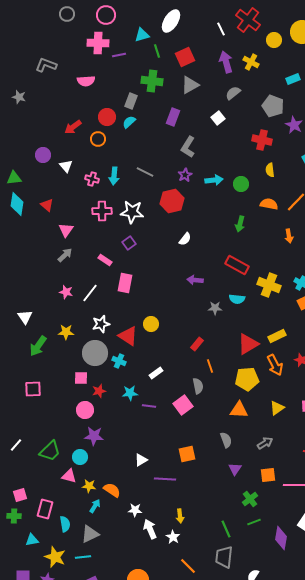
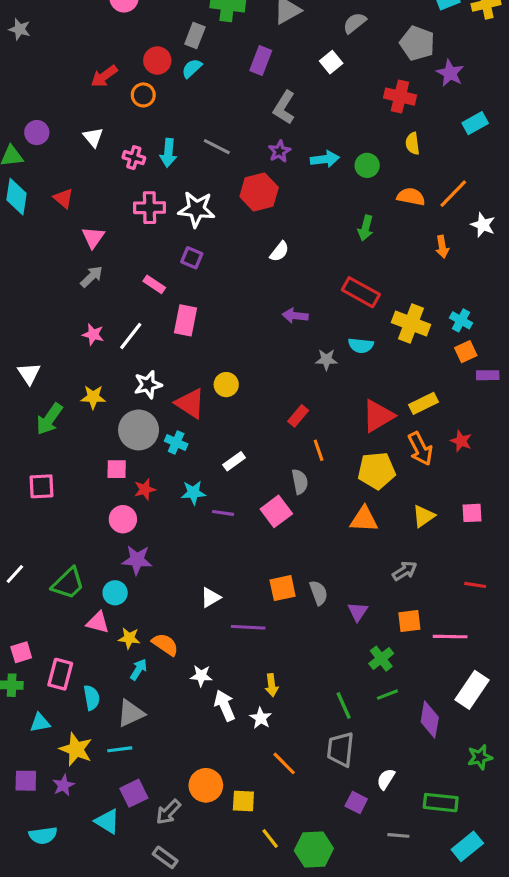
purple circle: (43, 155) -> (37, 133), moved
purple square: (129, 243) -> (192, 258), turned -32
gray semicircle: (226, 440) -> (319, 593), moved

